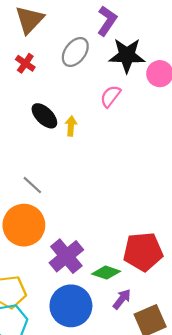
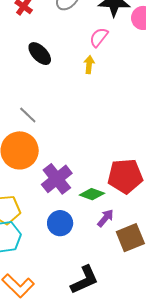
yellow arrow: (71, 126) -> (89, 65), moved
blue circle: (71, 306) -> (60, 223), size x0.7

